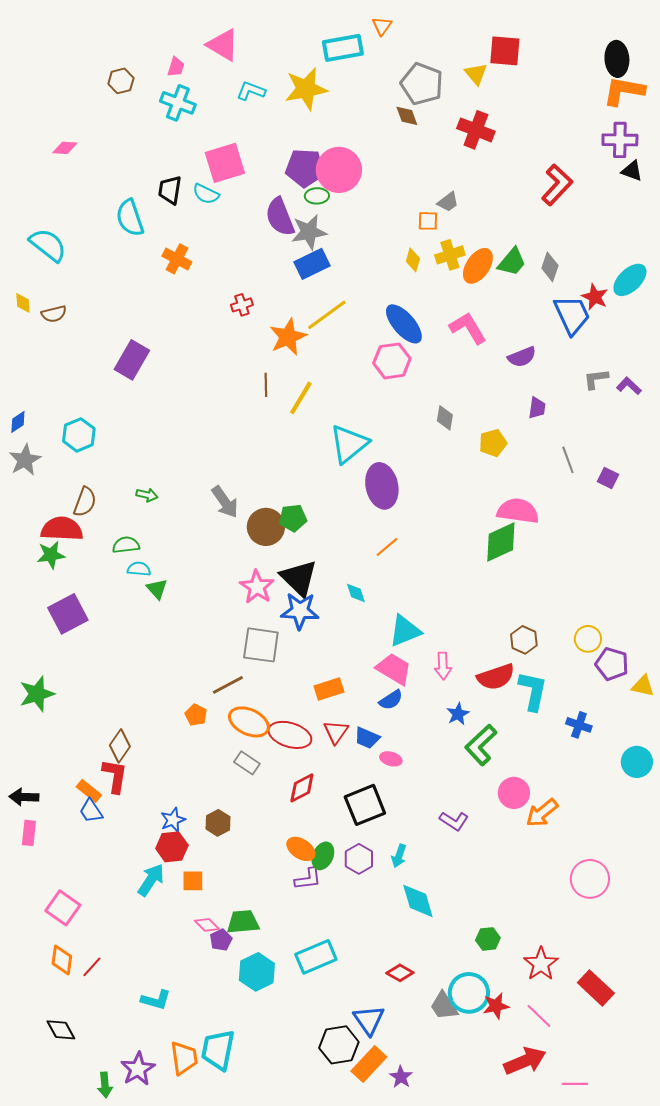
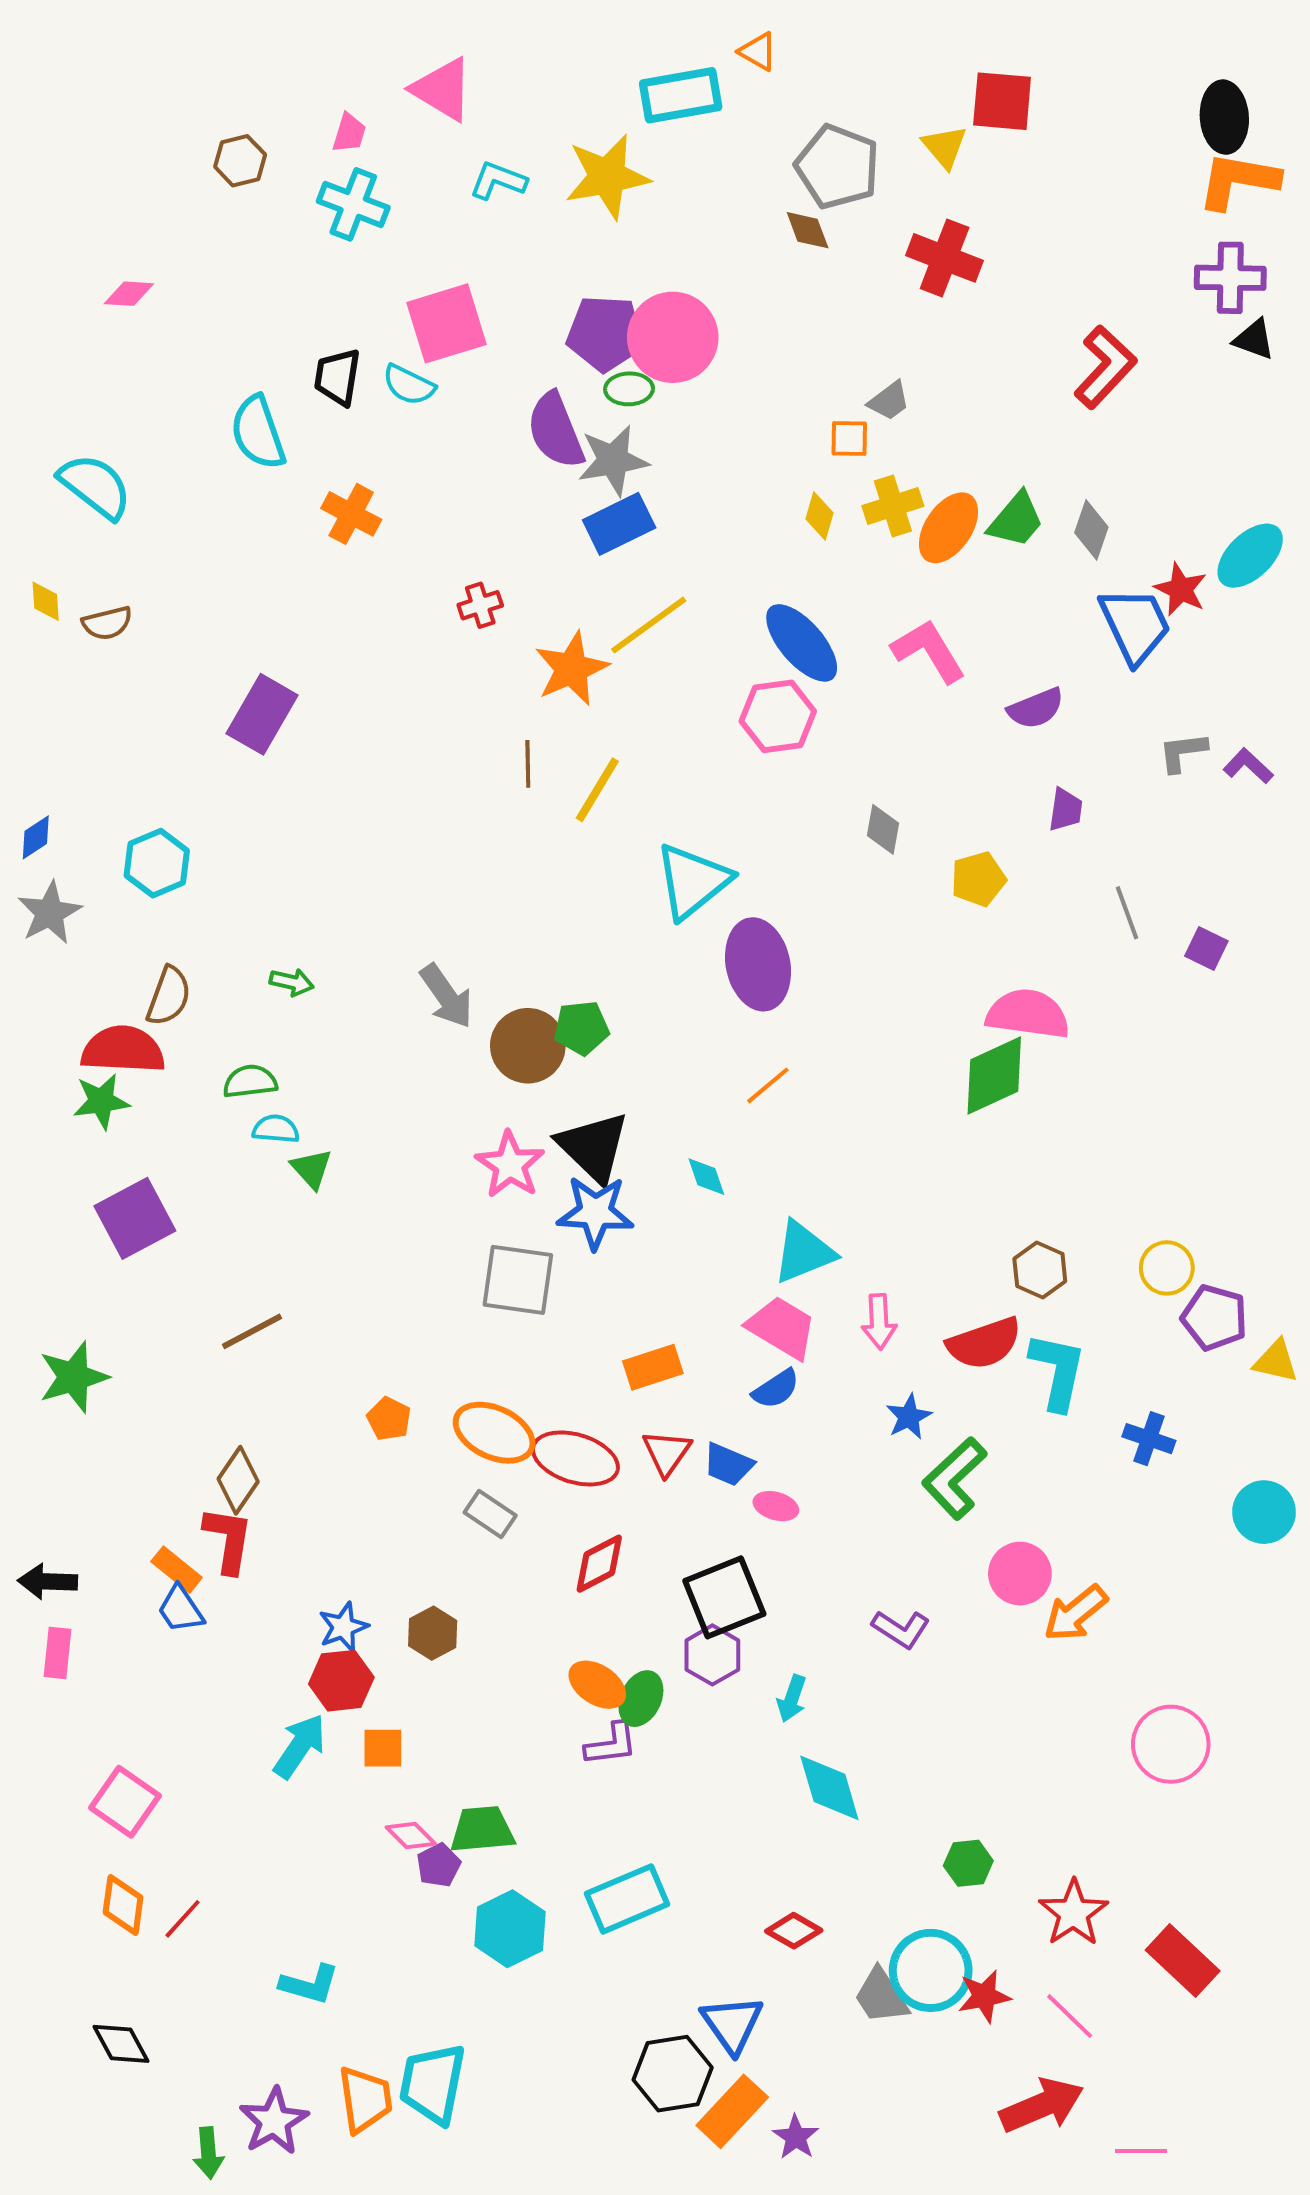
orange triangle: (382, 26) -> (758, 52), turned -35
brown line: (228, 685) -> (252, 1331), moved
purple hexagon: (359, 859) -> (712, 1655), moved

